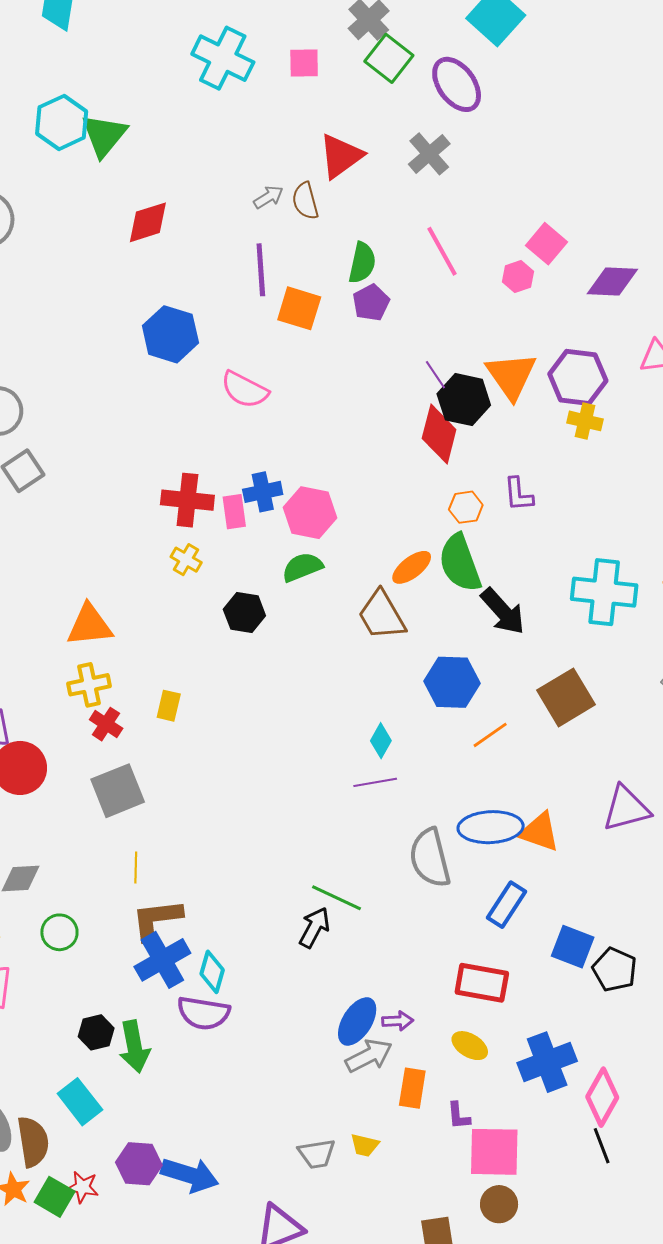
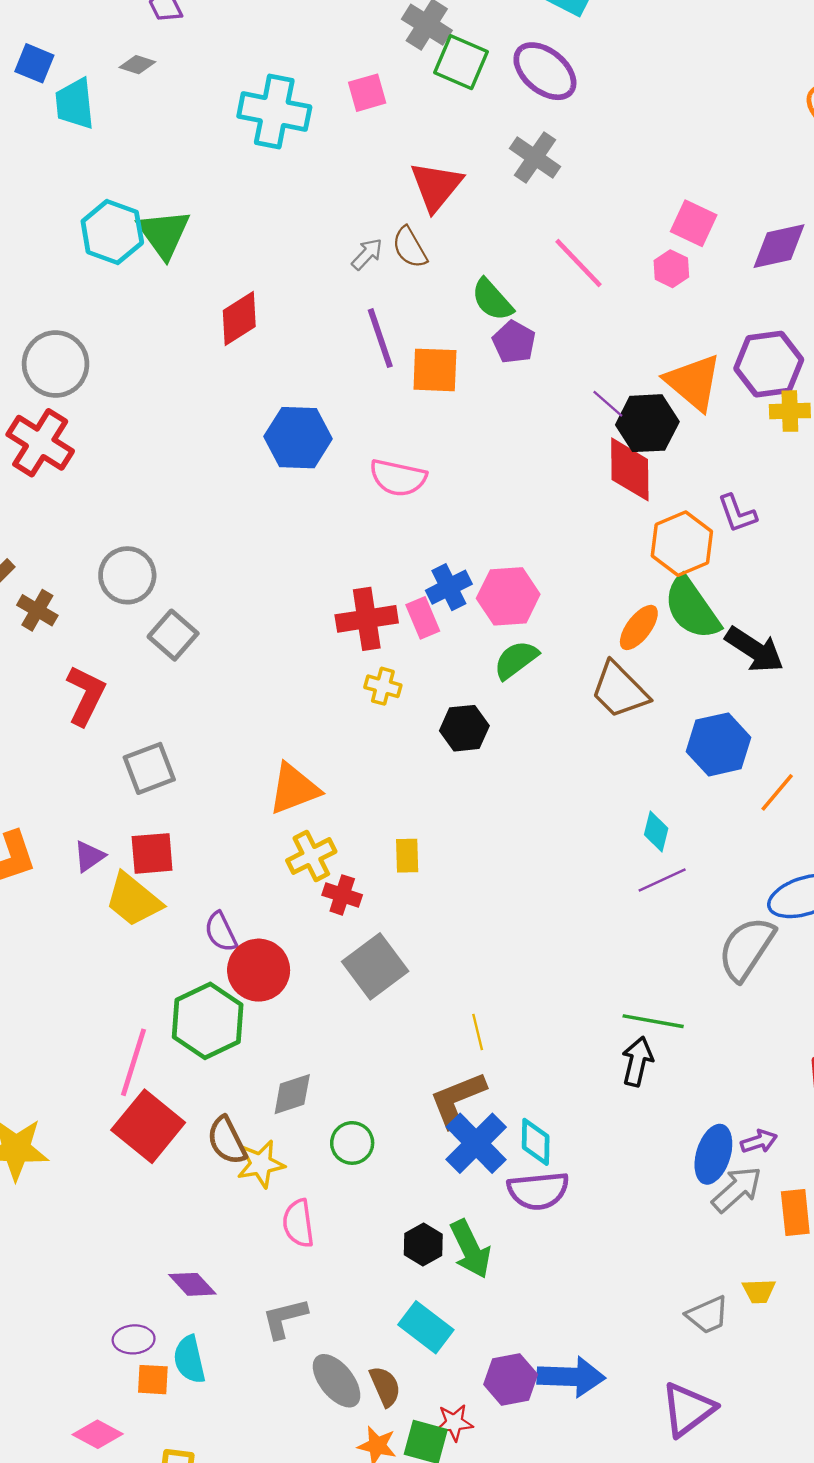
green semicircle: (362, 263) -> (492, 300), turned 141
orange hexagon: (466, 507) -> (682, 544), size x1.6
gray semicircle: (430, 858) -> (746, 949), turned 62
yellow line: (136, 868) -> (478, 1032), moved
brown semicircle: (33, 1142) -> (385, 1386), size x0.7

